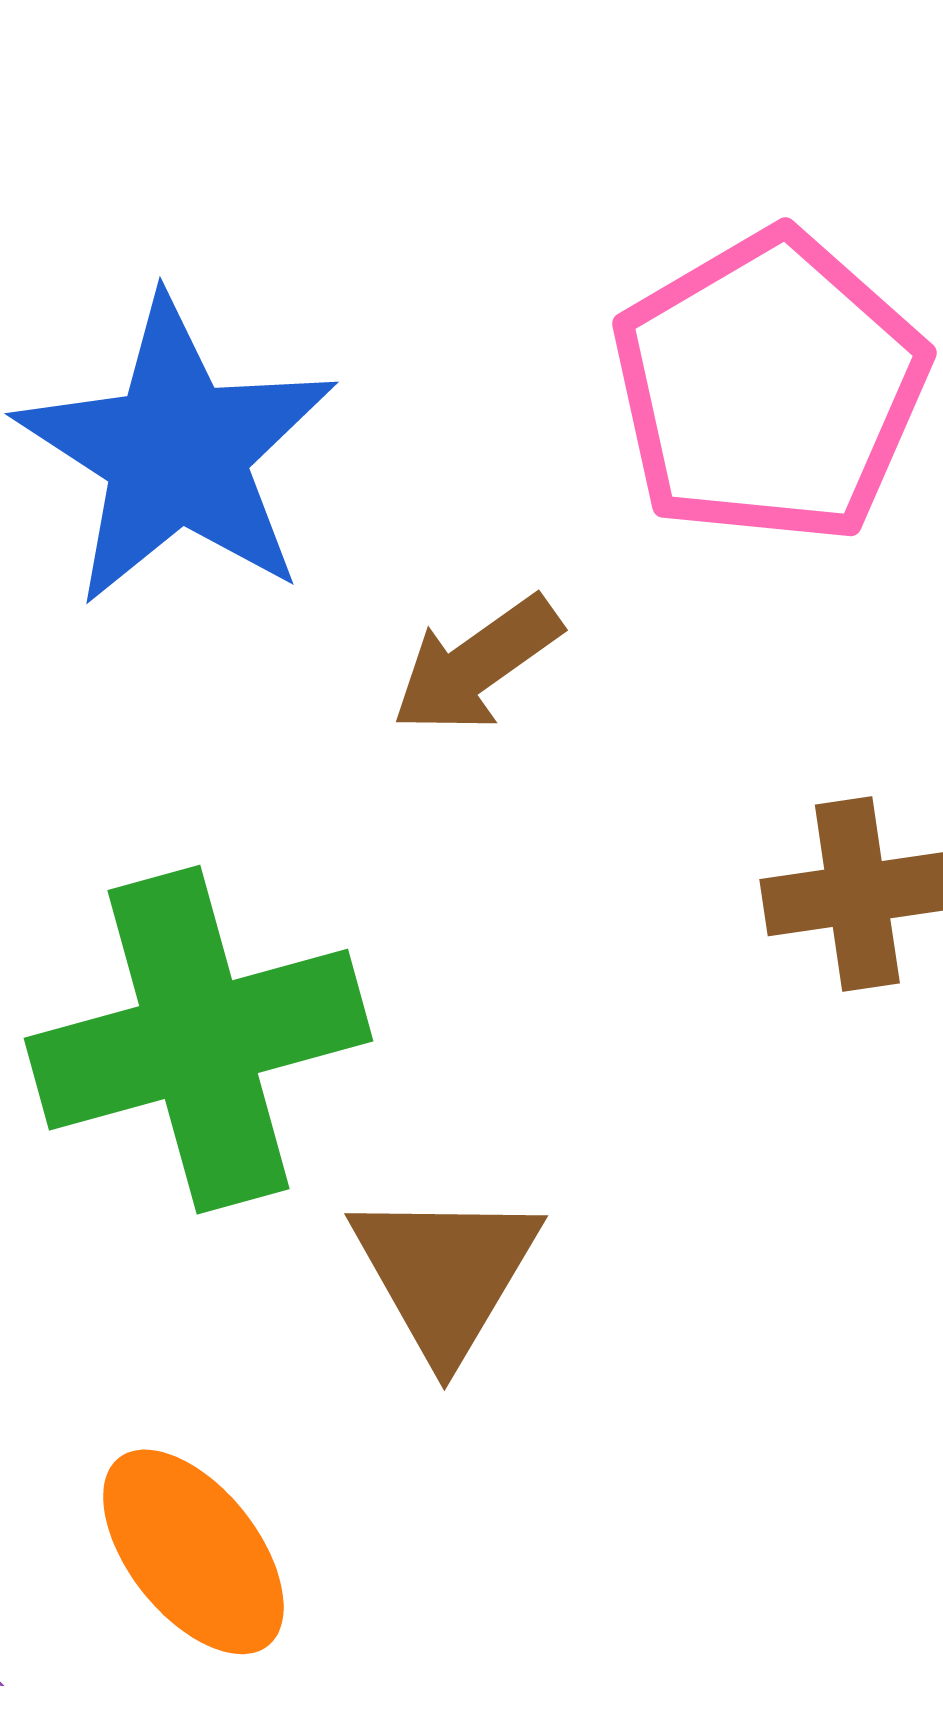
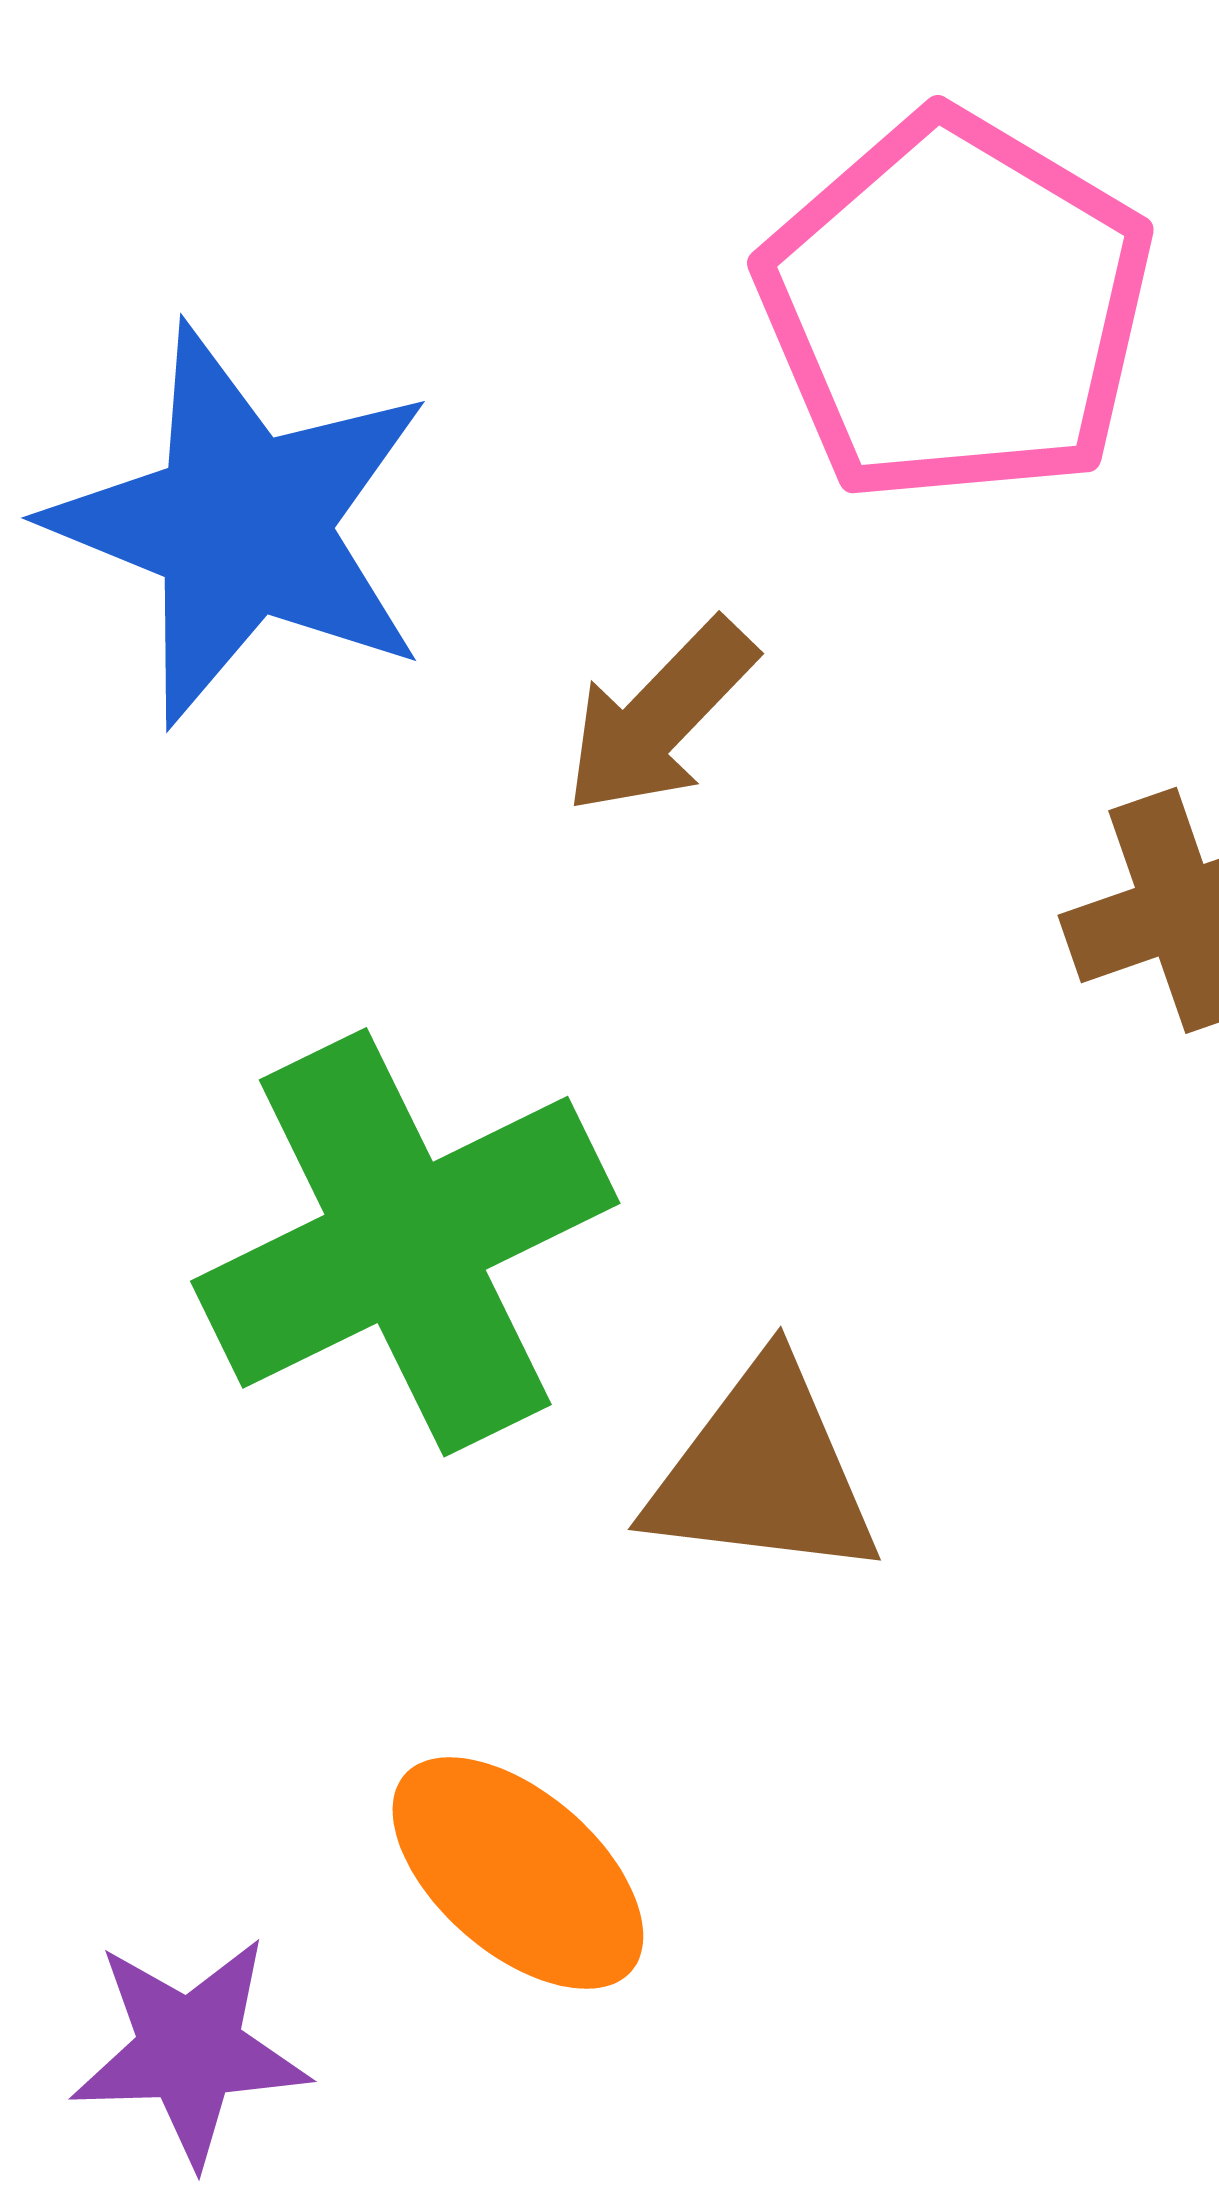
brown triangle: (446, 1273) -> (763, 1472), turned -43

